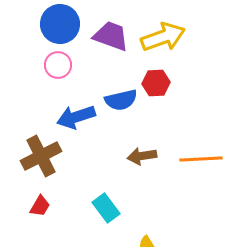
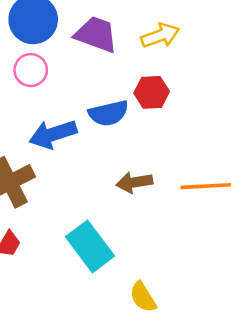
yellow arrow: (163, 37) -> (160, 36), size x0.7
cyan rectangle: (106, 208) -> (90, 246), size x1.4

